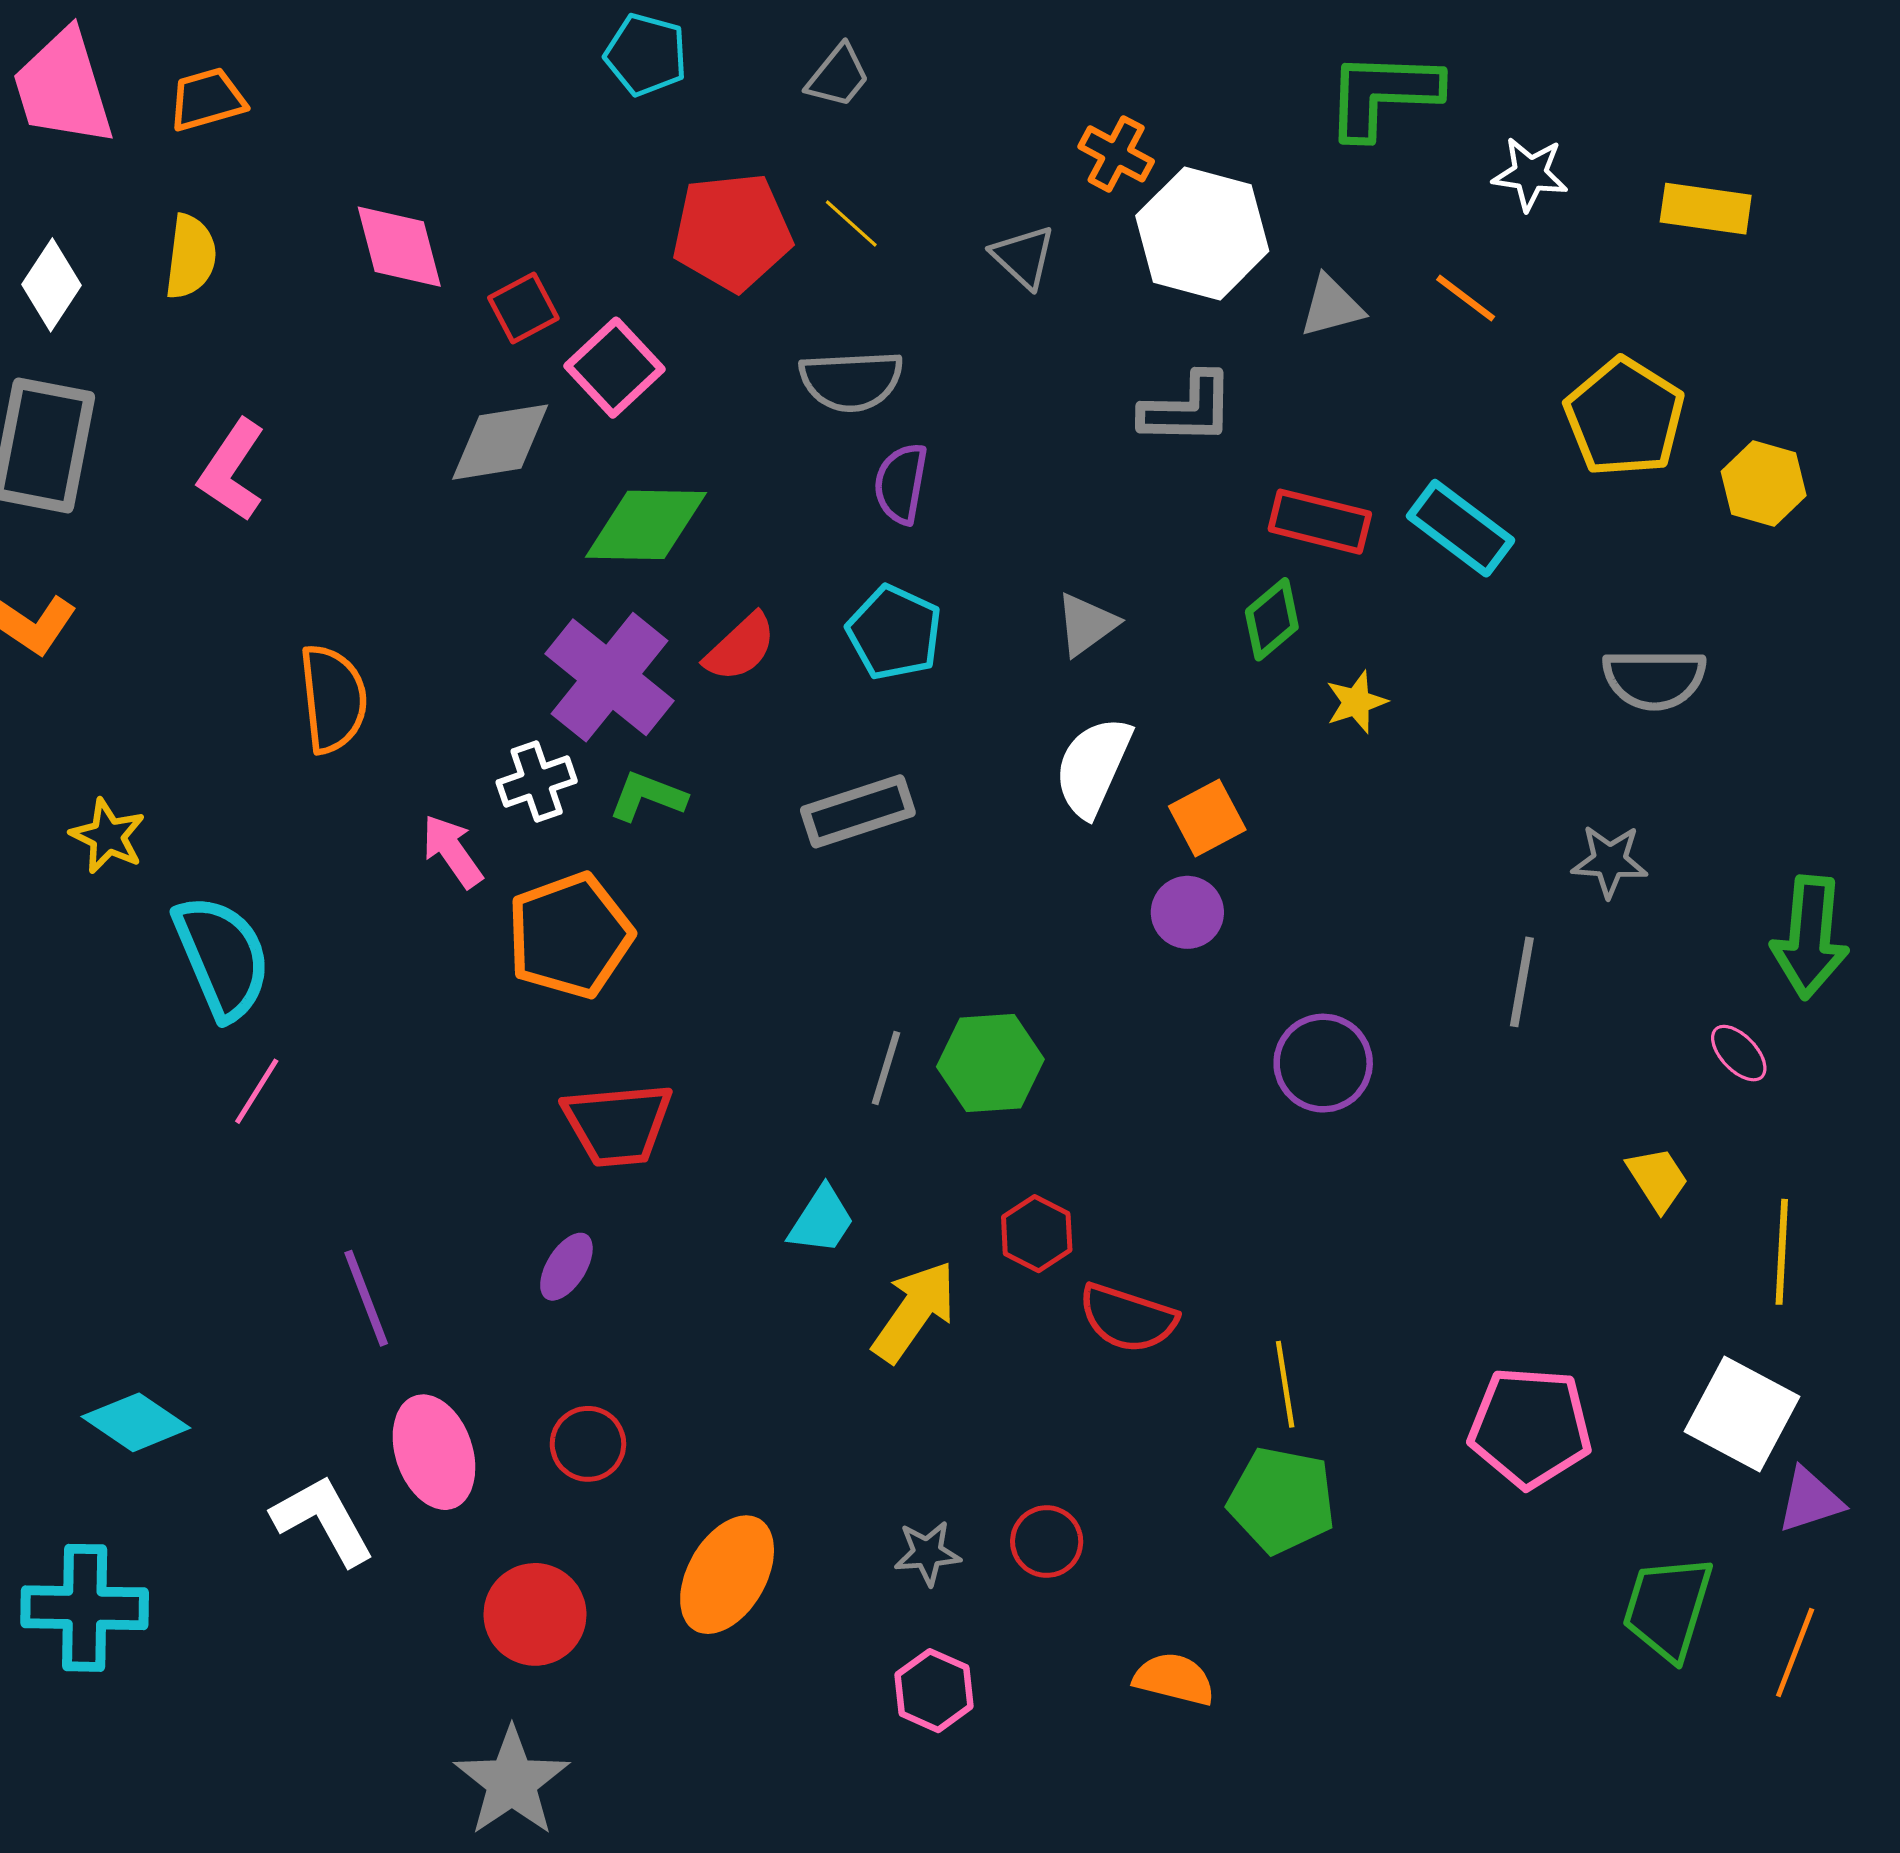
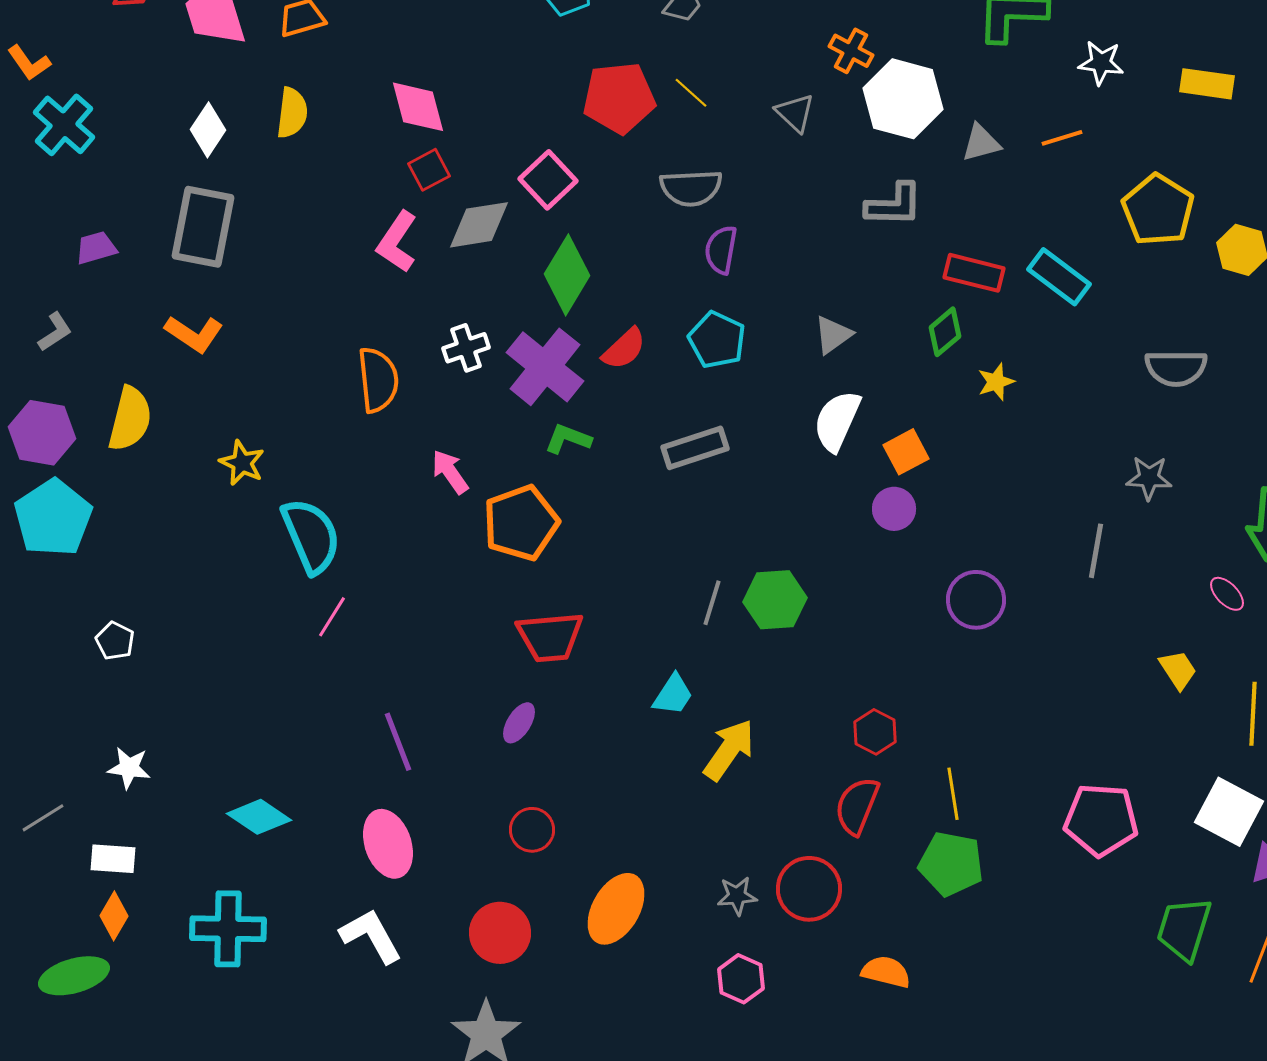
orange line: (1466, 298) -> (1062, 138), turned -54
red square: (523, 308) -> (429, 170), moved
pink L-shape: (232, 470) -> (397, 242), moved
green diamond: (646, 525) -> (567, 275), turned -60
white cross: (537, 782) -> (466, 348), moved
red hexagon: (1037, 1234) -> (875, 732), moved
red semicircle: (1128, 1318) -> (857, 806), moved, turned 94
pink ellipse: (434, 1452) -> (388, 844), moved
white L-shape: (323, 1520) -> (371, 936), moved
red circle: (1047, 1542) -> (809, 889), size x1.5

